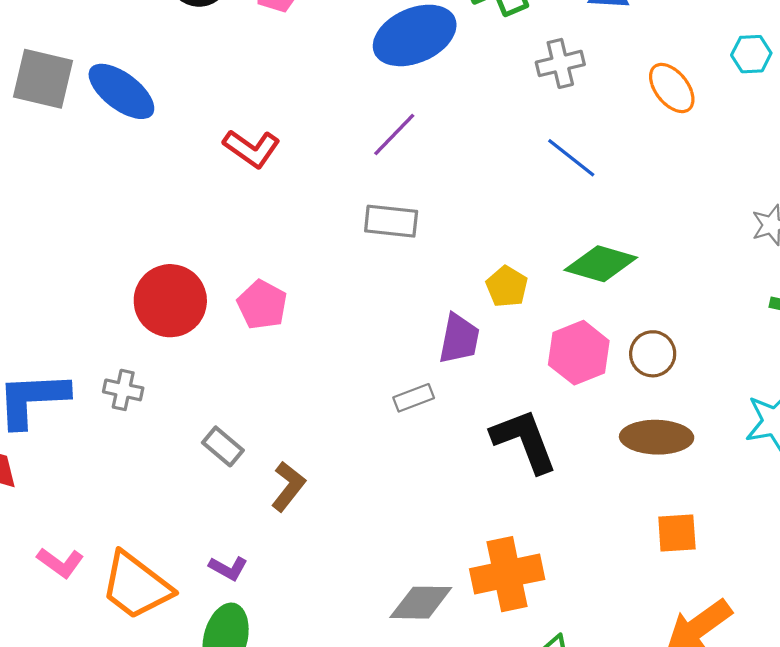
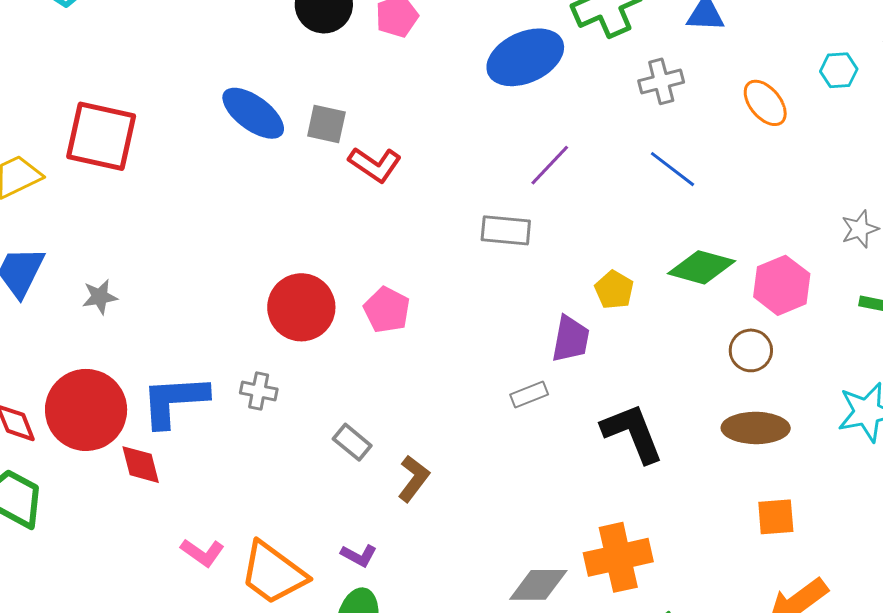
gray square: (43, 79) -> (326, 124), moved, size x0.7
purple line: (394, 134) -> (550, 165), moved
pink hexagon: (579, 353) -> (782, 285), moved

